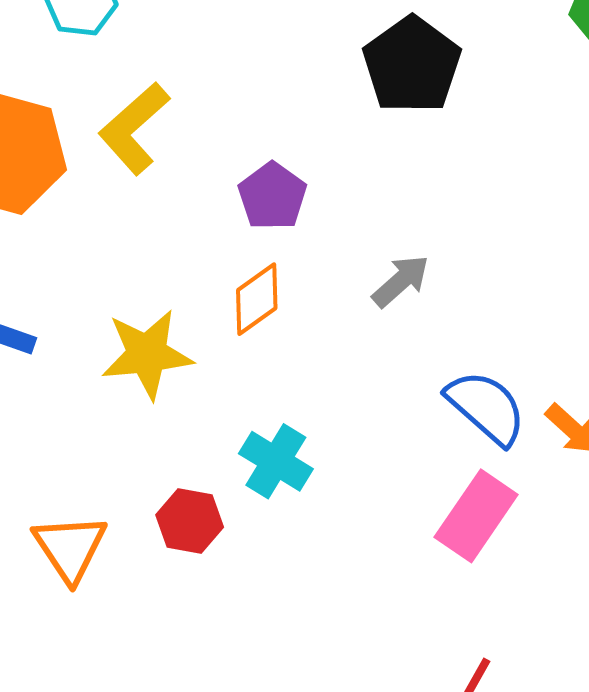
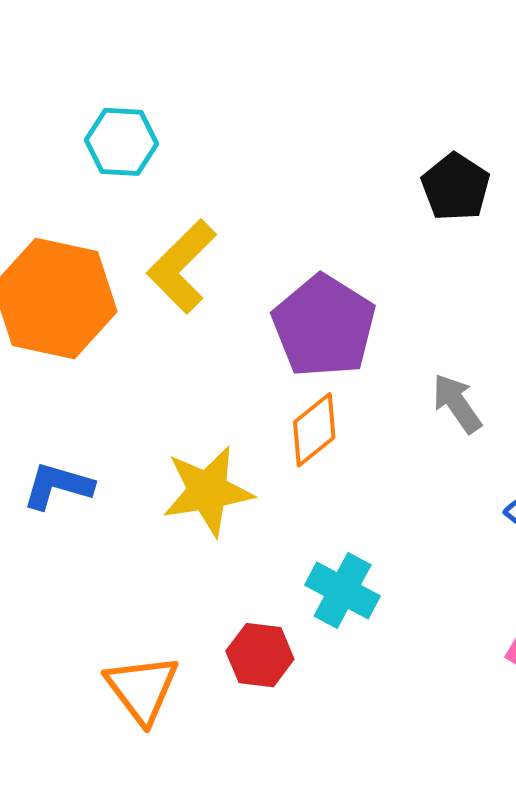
black pentagon: (412, 65) -> (456, 187), size x0.7
purple pentagon: (272, 196) -> (324, 326), size x1.5
gray arrow: (401, 281) -> (457, 403), turned -80

